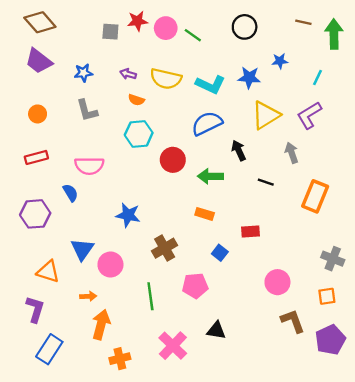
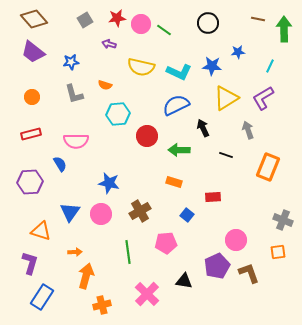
gray square: (110, 32) -> (85, 20), moved, turned -35
purple arrow: (128, 74) -> (109, 44), moved
orange semicircle: (136, 100) -> (105, 85), moved
pink circle: (110, 265) -> (101, 214), moved
purple pentagon: (330, 340) -> (217, 266), moved

